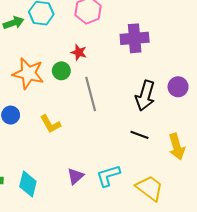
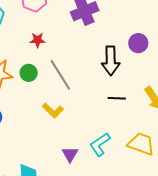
green circle: (61, 71) -> (29, 73), moved
yellow L-shape: (50, 124) -> (53, 110), moved

